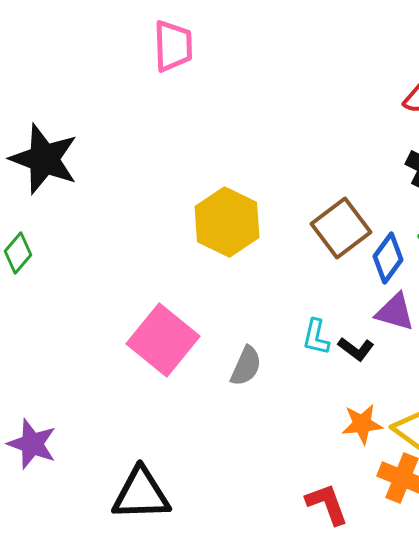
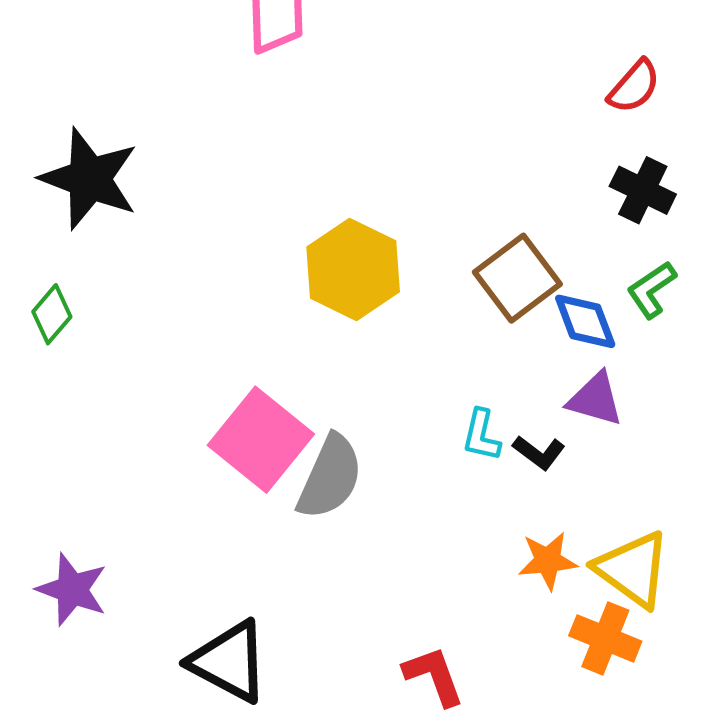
blue diamond: (388, 258) -> (585, 321), turned -57
gray semicircle: (246, 366) -> (330, 477), moved, size x1.5
black triangle: (141, 494) -> (229, 662), turned 30
red L-shape: (327, 504) -> (434, 676), moved

